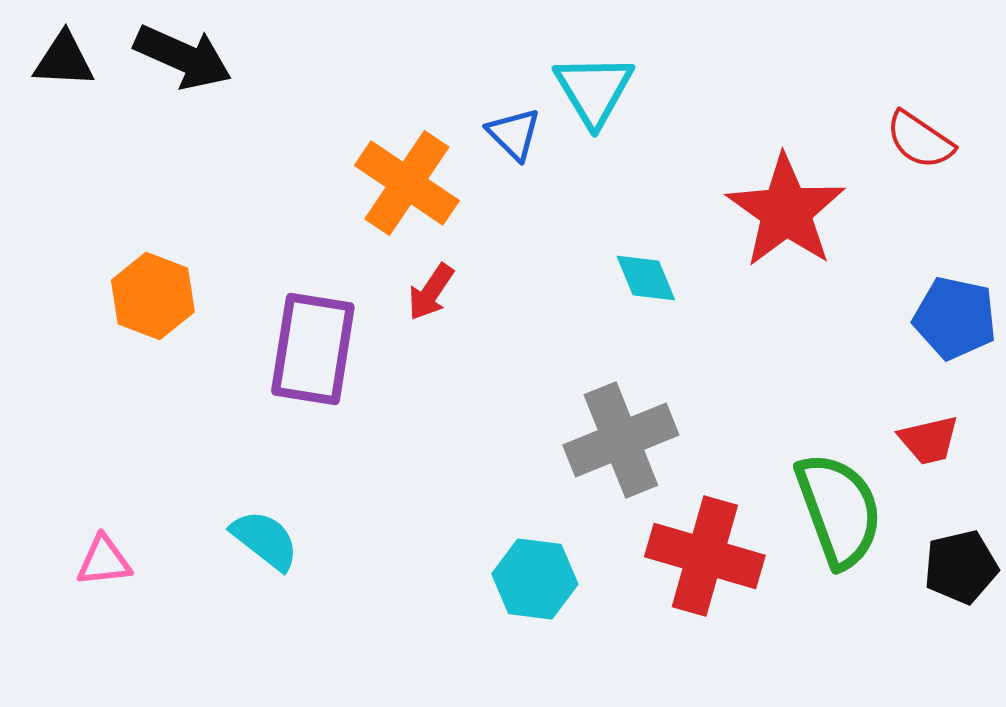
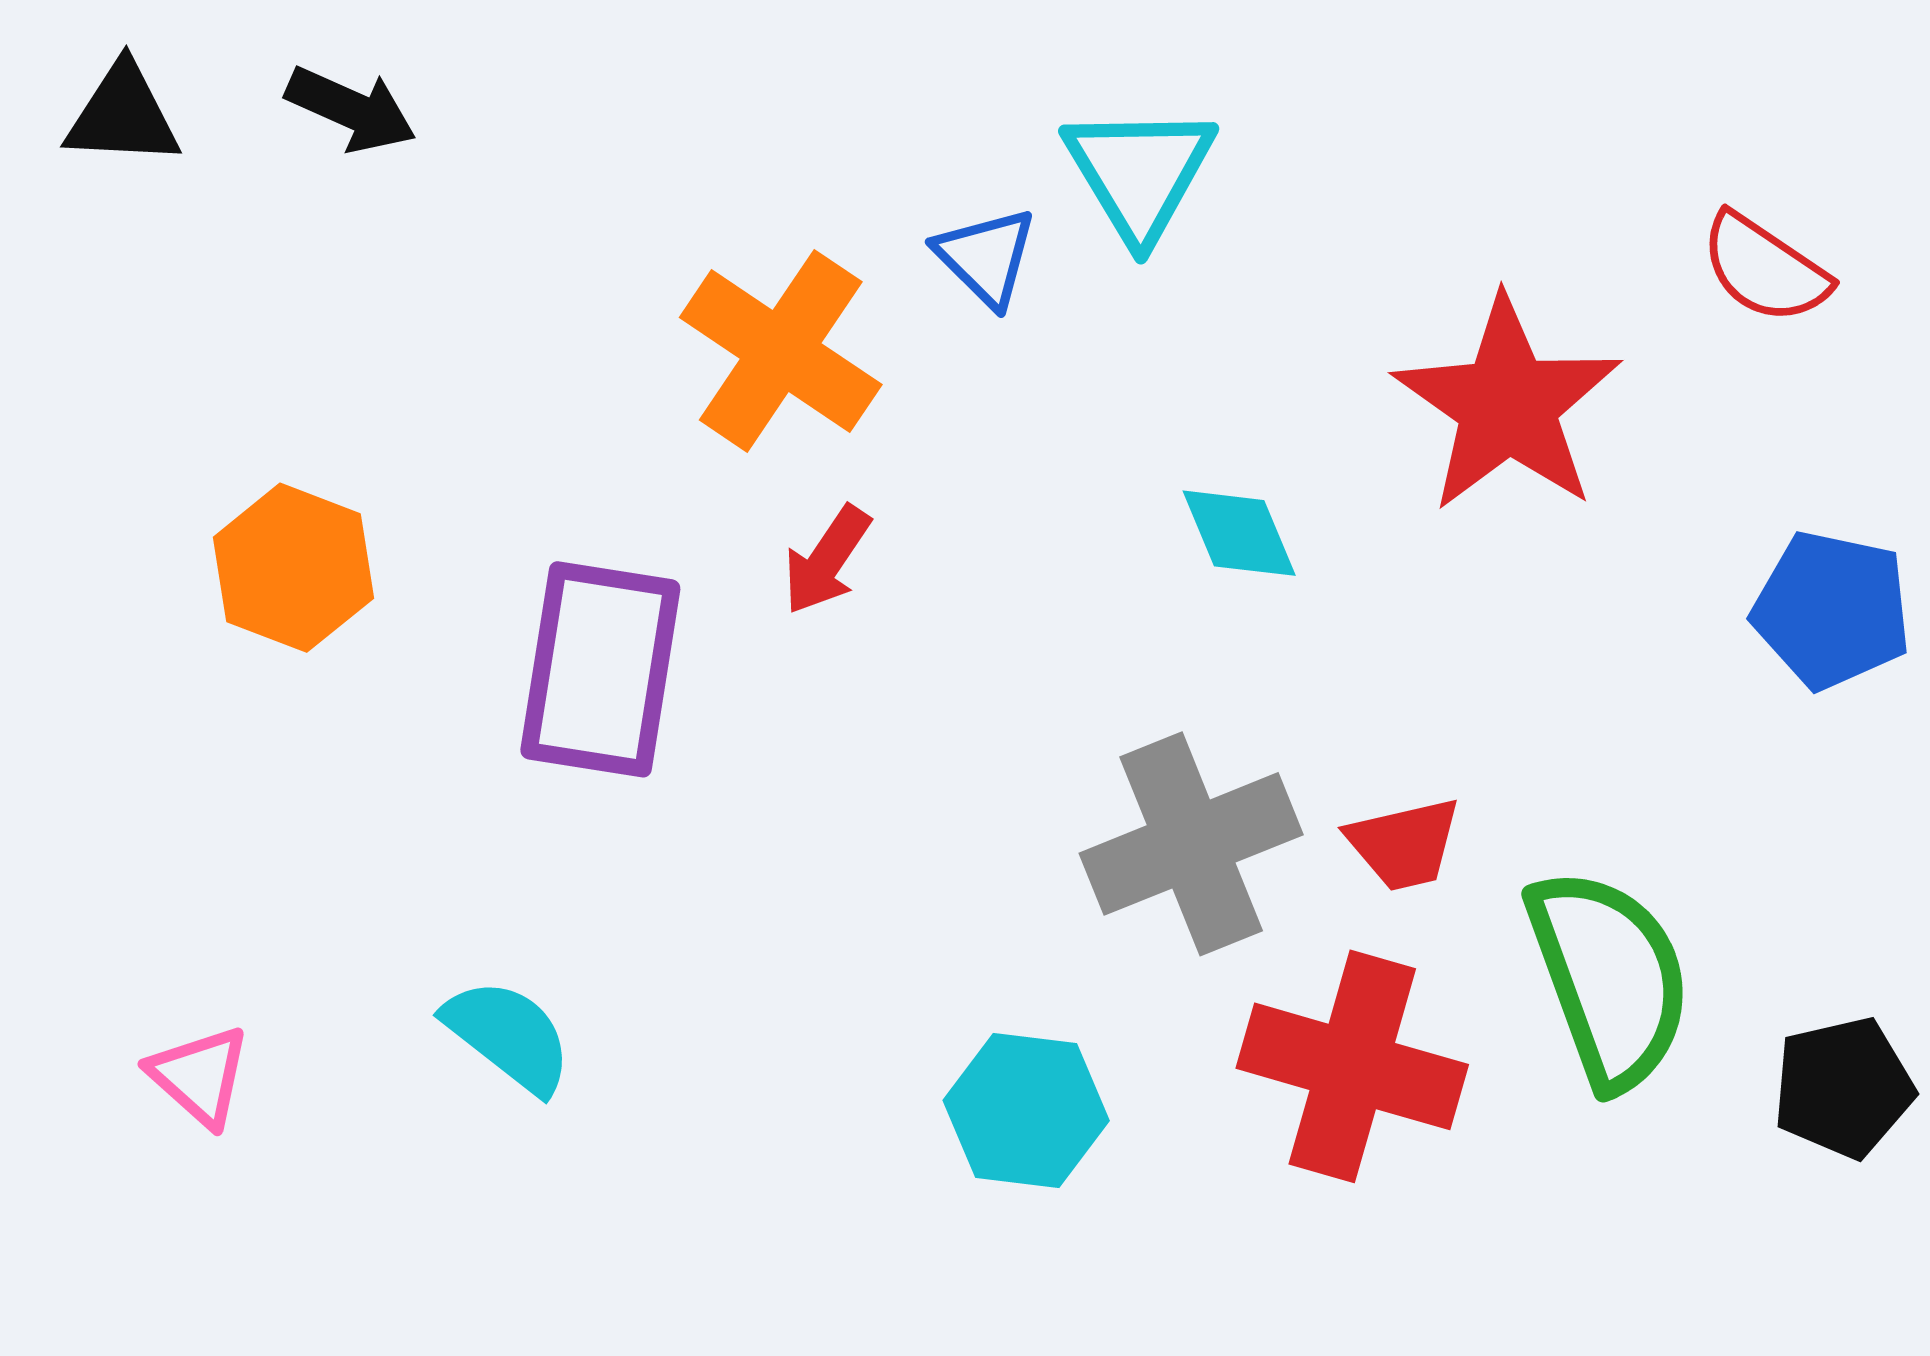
black arrow: (183, 57) -> (351, 109), size x0.7
red trapezoid: (929, 440) -> (1404, 844), moved
pink triangle: (104, 561) -> (199, 1076), turned 48

